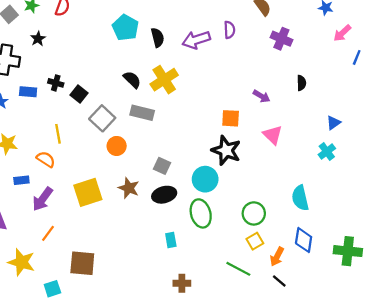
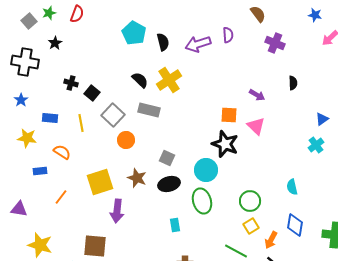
blue rectangle: (28, 92) -> (50, 118), moved
yellow line: (58, 134) -> (81, 123), moved
pink triangle: (273, 135) -> (256, 126), moved
cyan semicircle: (300, 198) -> (292, 187), size x0.7
purple arrow: (42, 199) -> (117, 211), moved, turned -30
orange line: (48, 233) -> (61, 197), moved

